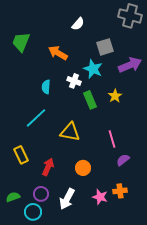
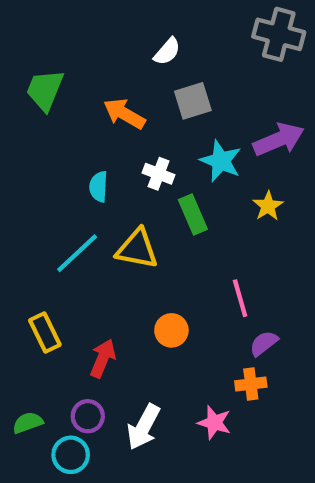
gray square: (105, 47) -> (193, 101), moved
cyan star: (93, 69) -> (221, 161), moved
yellow star: (115, 96) -> (268, 206), moved
yellow triangle: (70, 132) -> (137, 249), moved
orange circle: (83, 168) -> (171, 330), moved
orange cross: (120, 191) -> (251, 384), moved

